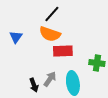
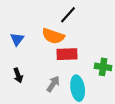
black line: (52, 14) -> (68, 15), moved
black arrow: (34, 85) -> (18, 75), moved

